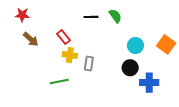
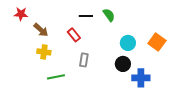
red rectangle: (63, 37) -> (74, 35), moved
brown arrow: (31, 39) -> (41, 30), moved
yellow cross: (70, 55) -> (44, 52), moved

